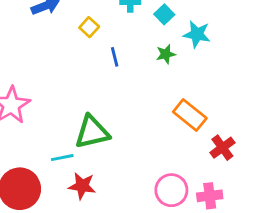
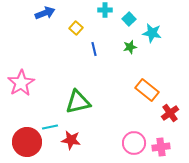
cyan line: (62, 158) -> (50, 127), moved

